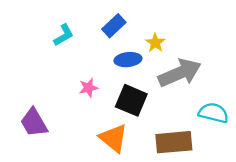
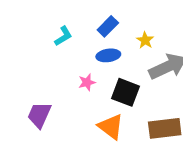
blue ellipse: (128, 60) -> (108, 55), moved
purple trapezoid: (34, 123) -> (39, 115), turned 56

